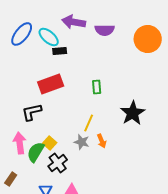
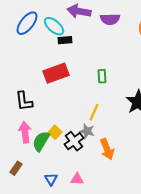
black L-shape: (32, 112) -> (24, 101), moved, turned -85
orange arrow: (102, 141) -> (107, 149), moved, size x1.5
black cross: (58, 163) -> (74, 141), moved

